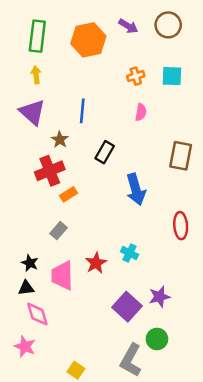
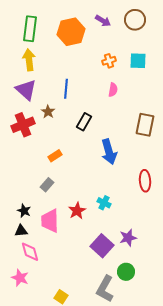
yellow arrow: (36, 75) -> (29, 60), size x1.5
red cross: (50, 171) -> (23, 125), moved

